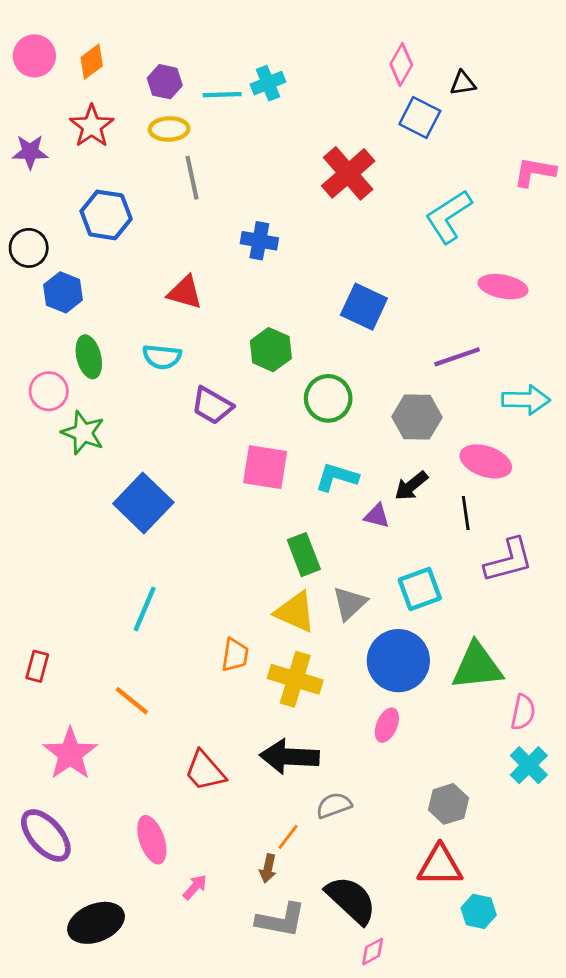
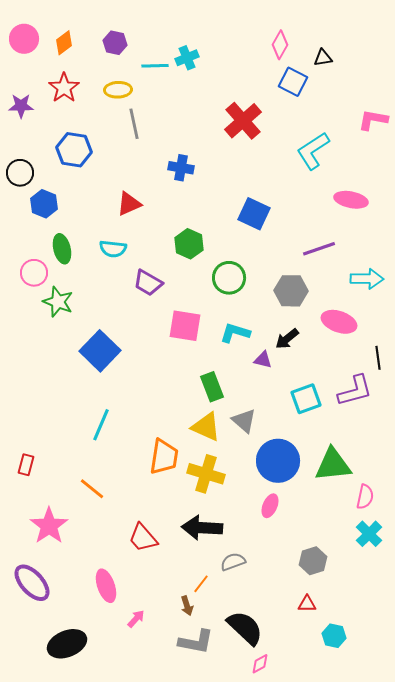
purple hexagon: (165, 82) -> (115, 43), moved
red triangle: (185, 292) -> (129, 204), turned -40
black line: (466, 513) -> (378, 358), moved
cyan square: (420, 589) -> (306, 399), moved
gray triangle: (350, 603) -> (244, 421), turned -36
orange trapezoid: (235, 655) -> (164, 457), size x1.5
red triangle: (440, 866) -> (307, 604), size x0.6
brown arrow: (268, 868) -> (187, 606), turned -30

